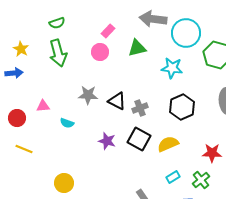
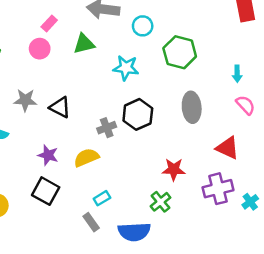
cyan circle: (186, 33) -> (143, 26), size x0.6
gray cross: (140, 108) -> (107, 128), moved
black square: (139, 139) -> (46, 191), moved
yellow semicircle: (168, 144) -> (86, 158), moved
cyan rectangle: (173, 177) -> (102, 198), moved

